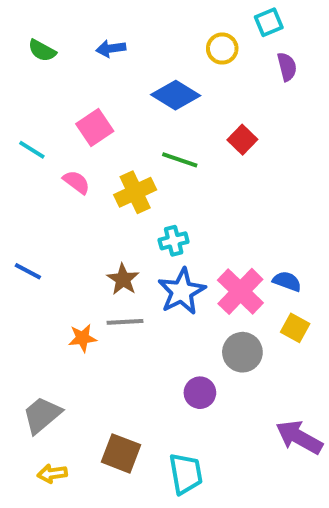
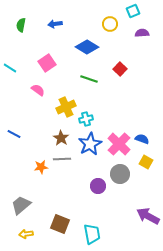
green semicircle: (42, 51) -> (21, 25), turned 72
purple semicircle: (287, 67) -> (142, 33), turned -80
cyan line: (32, 150) -> (10, 68), moved
yellow cross: (135, 192) -> (66, 107), moved
purple circle: (200, 393) -> (98, 186), moved

